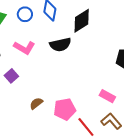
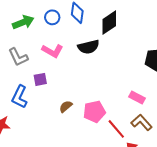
purple square: (11, 76) -> (40, 79), turned 32

